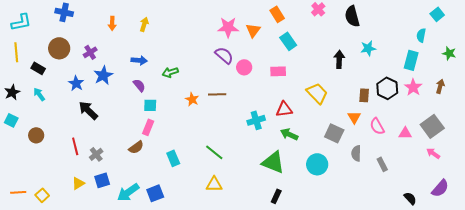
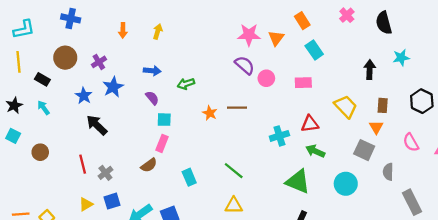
brown rectangle: (364, 95) -> (383, 105), moved
orange triangle: (354, 117) -> (376, 127), moved
gray rectangle: (382, 164) -> (412, 202), moved, size x1.6

